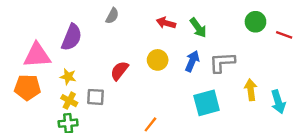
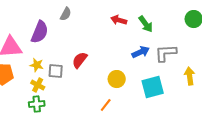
gray semicircle: (112, 16) -> (66, 14), moved
yellow circle: (158, 60) -> (117, 79), moved
blue arrow: (192, 61) -> (141, 52), turned 42
gray square: (96, 97) -> (56, 71), moved

